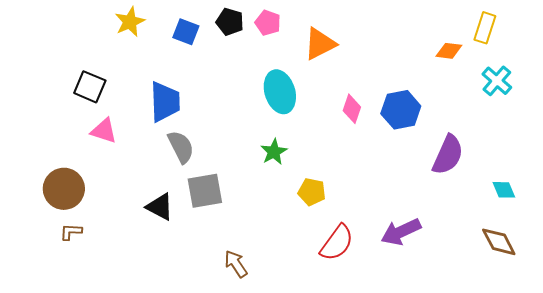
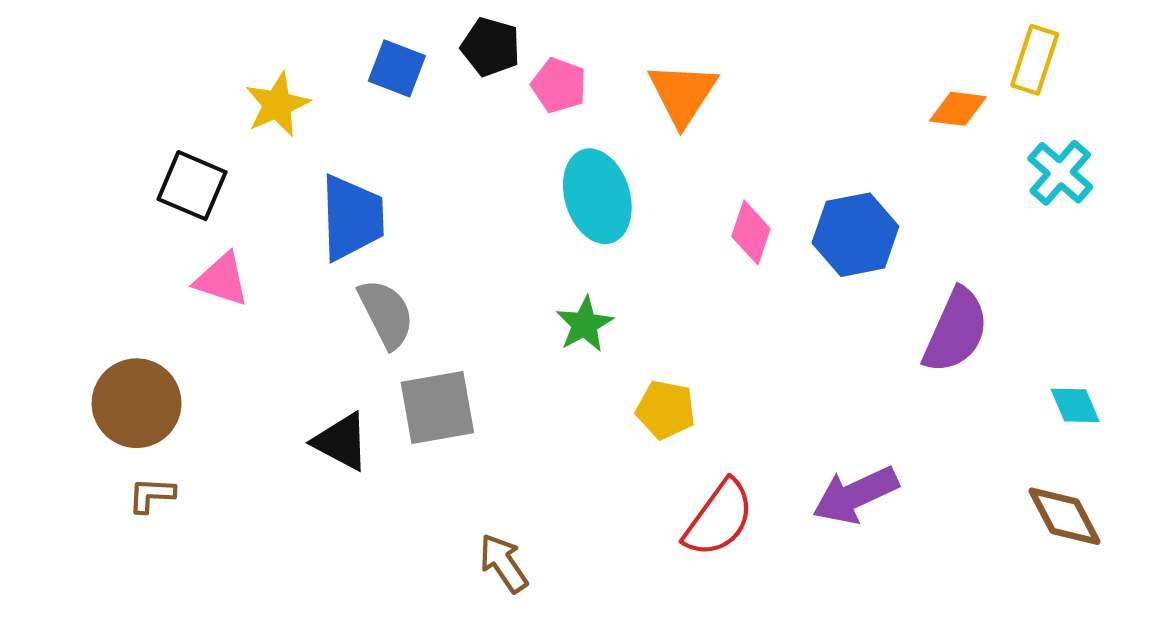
yellow star: (130, 22) -> (277, 105), moved
pink pentagon: (268, 23) -> (559, 85), moved
orange triangle: (320, 44) -> (683, 94), turned -30

